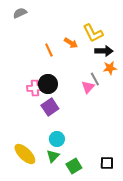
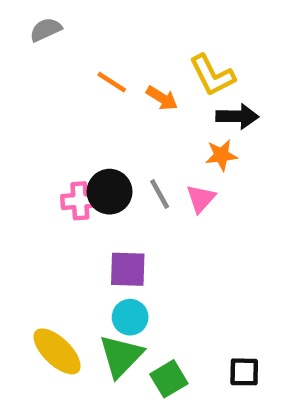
orange line: (49, 50) -> (112, 82), moved, turned -32
orange star: (110, 68) -> (221, 155), moved
gray line: (95, 79) -> (160, 194), moved
purple square: (50, 107) -> (128, 269), moved, turned 36
green triangle: (53, 156) -> (121, 356), size x1.5

